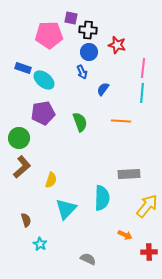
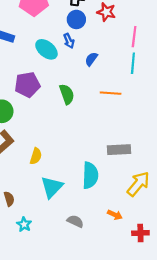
cyan ellipse: (44, 80) -> (46, 49), moved
gray semicircle: (88, 259) -> (75, 221), moved

